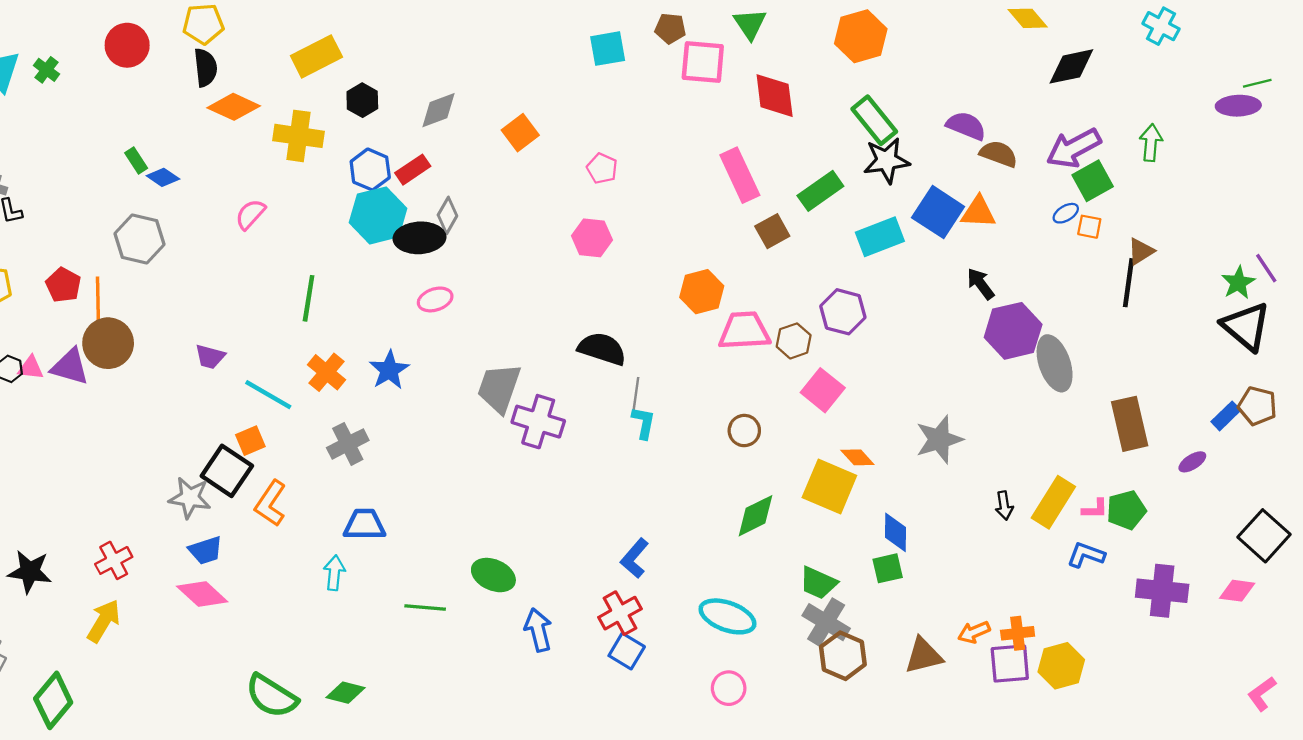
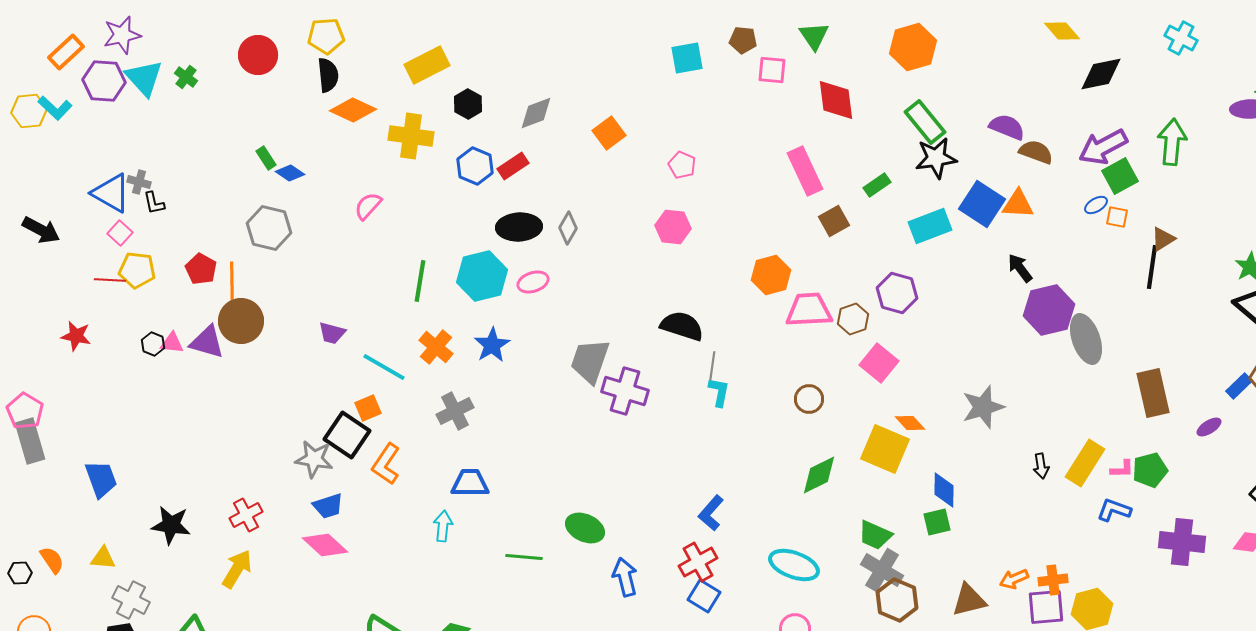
pink square: (703, 62) -> (772, 70), size x0.7
green arrow: (1151, 143) -> (1172, 142), size x1.4
green rectangle: (820, 191) -> (877, 185), size x0.7
cyan hexagon: (378, 215) -> (482, 276), moved
gray diamond: (447, 215) -> (568, 228), moved

